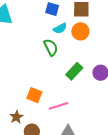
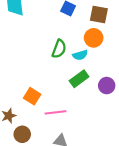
cyan semicircle: (60, 28) -> (80, 55), moved
green semicircle: (51, 47) -> (59, 49), turned 36

